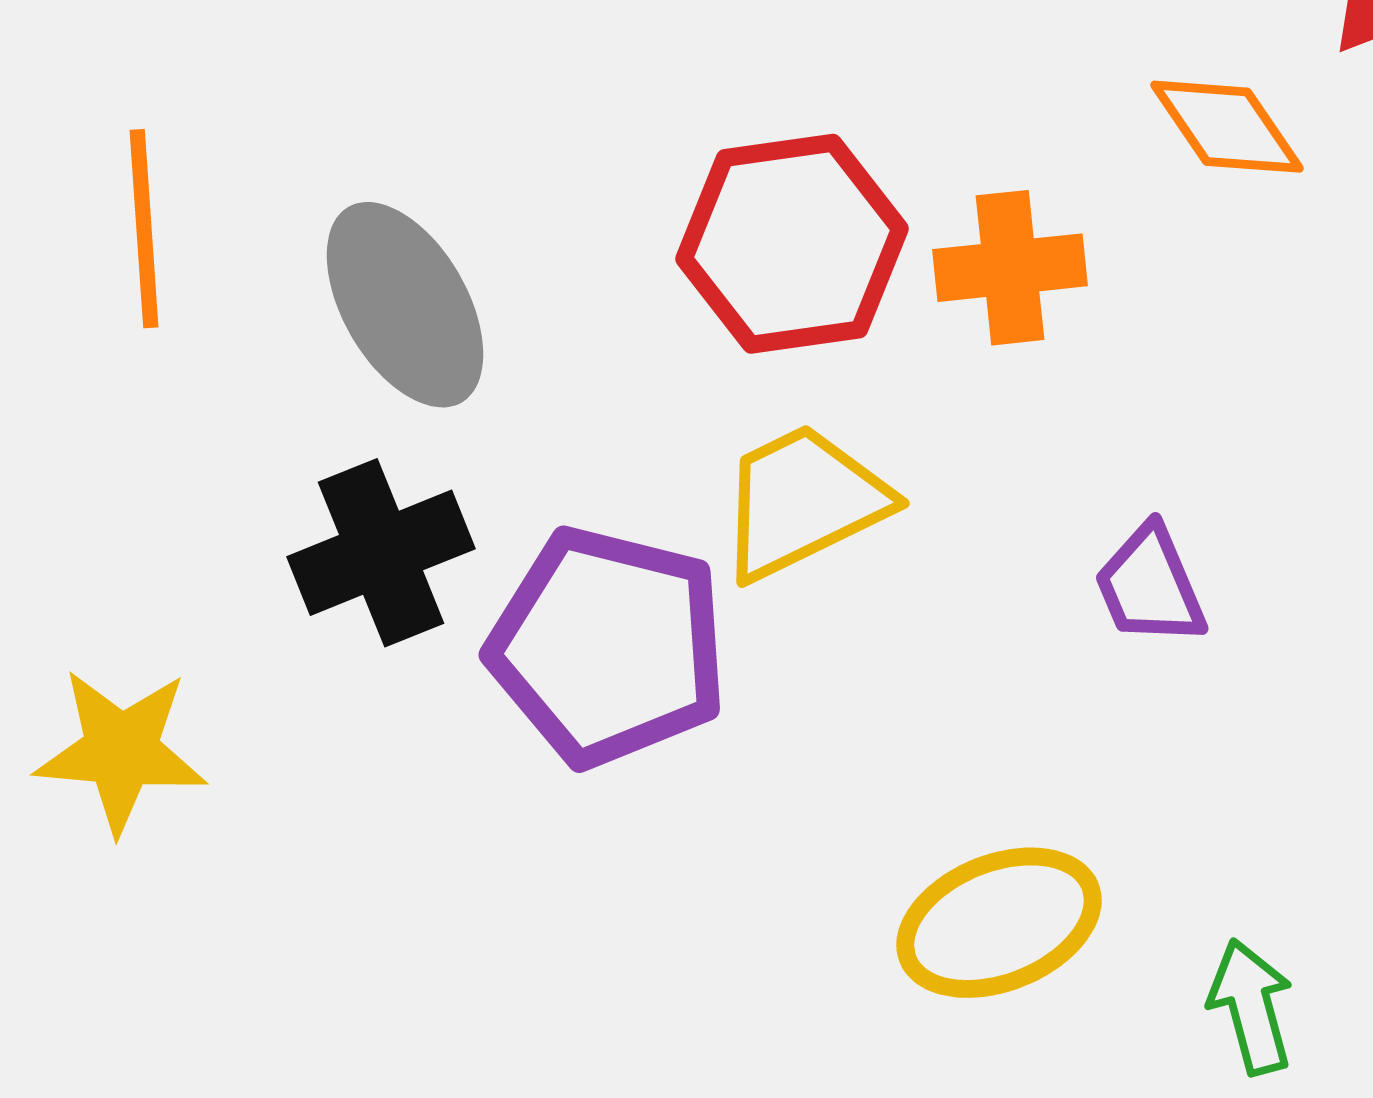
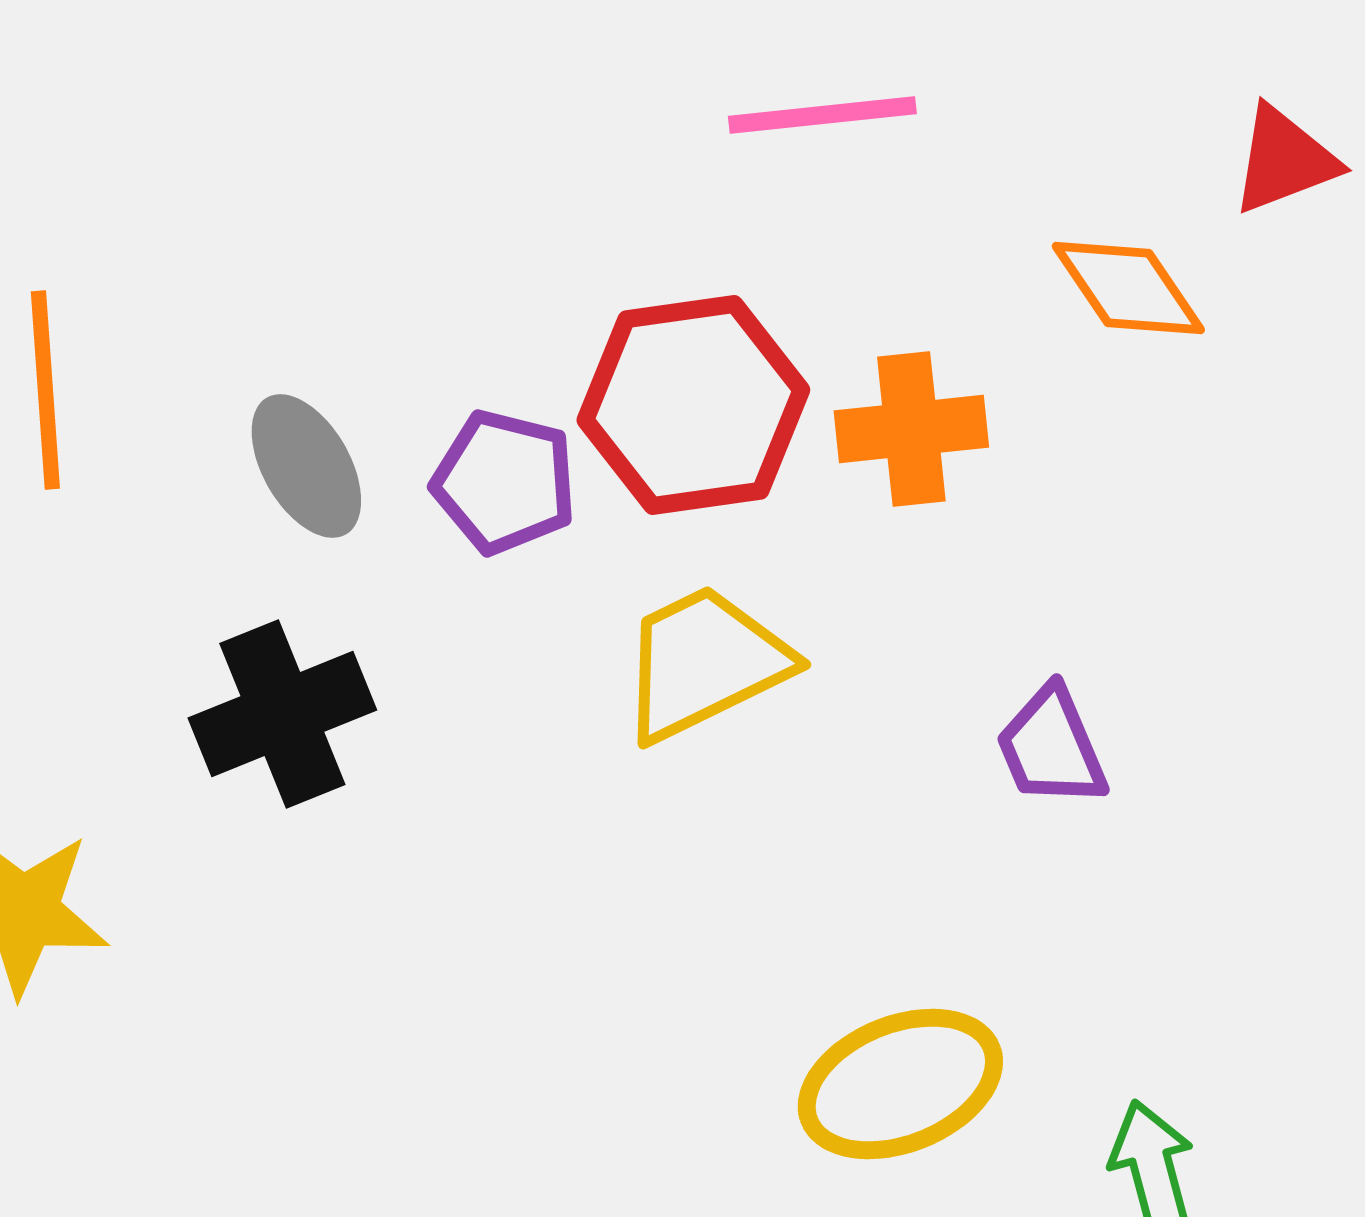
gray ellipse: (405, 305) -> (306, 466), size x0.7
purple pentagon: (608, 647) -> (504, 482), moved, size x0.6

